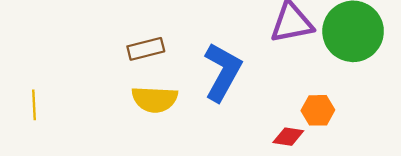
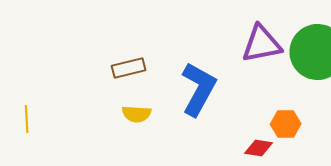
yellow semicircle: (155, 99) -> (137, 114), size x0.7

